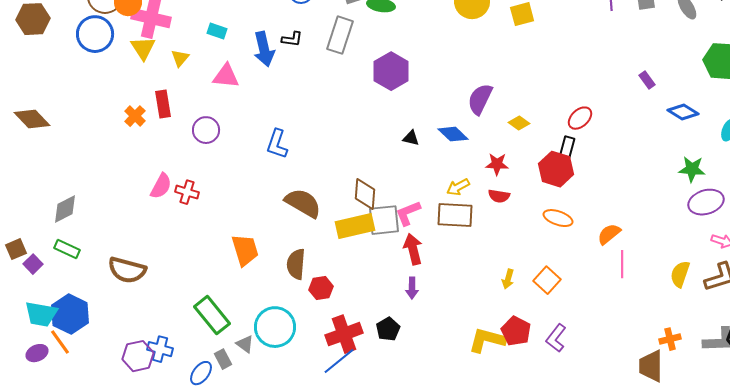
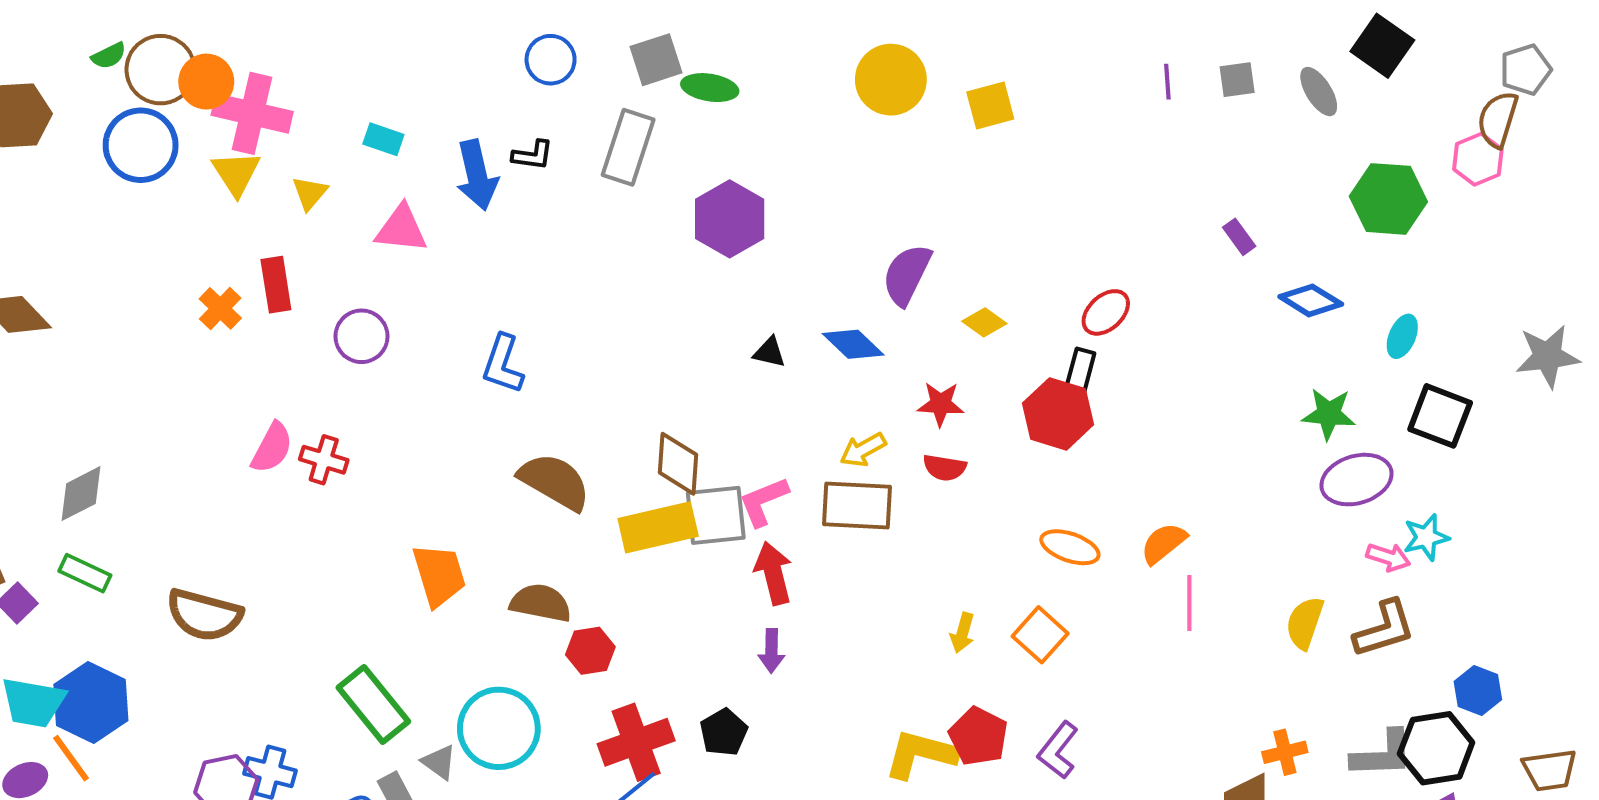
orange ellipse: (558, 218) -> (1070, 547), moved
brown semicircle: (296, 264) -> (541, 603), turned 96

